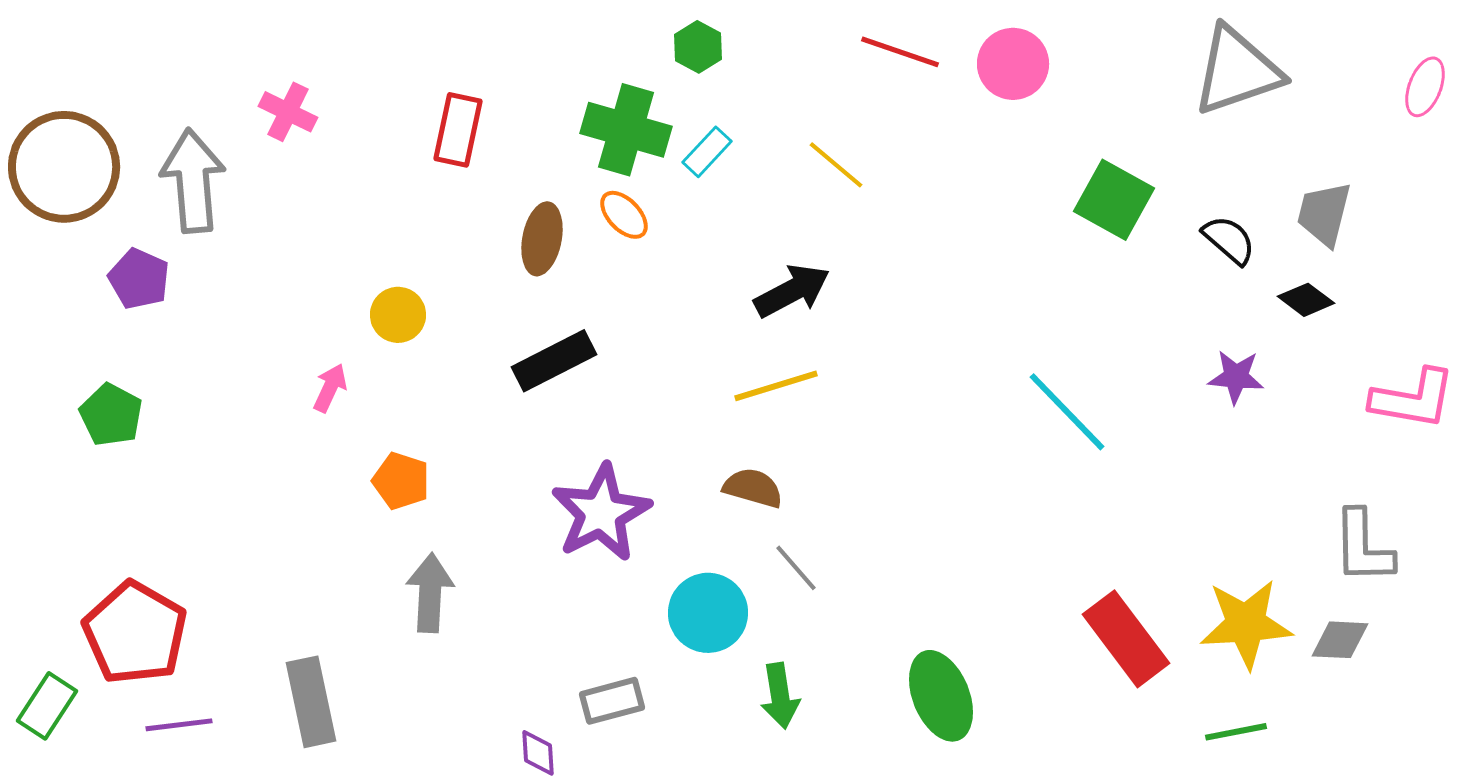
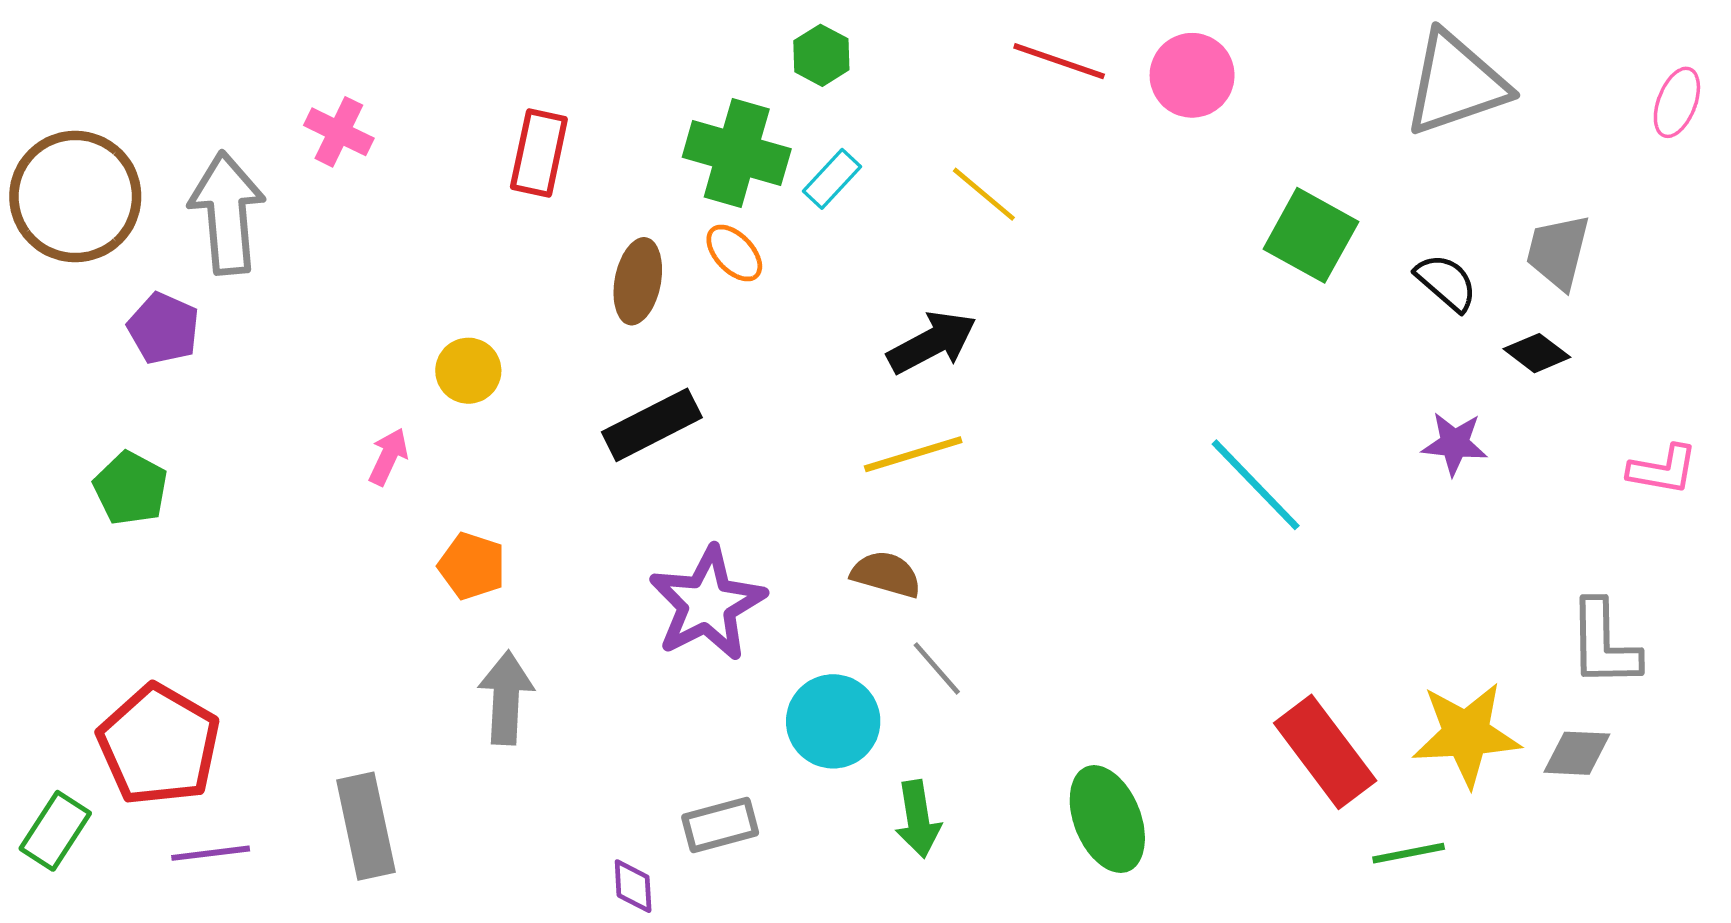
pink L-shape: (1413, 399) -> (1663, 470), size x0.7
green line: (1236, 732) -> (1409, 853), moved

